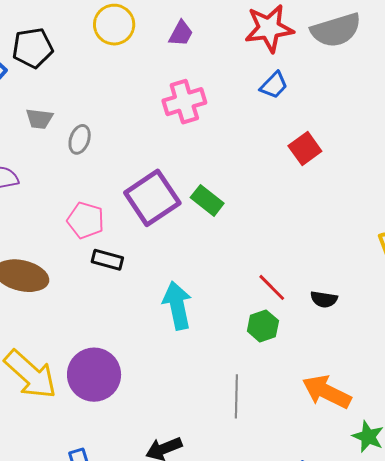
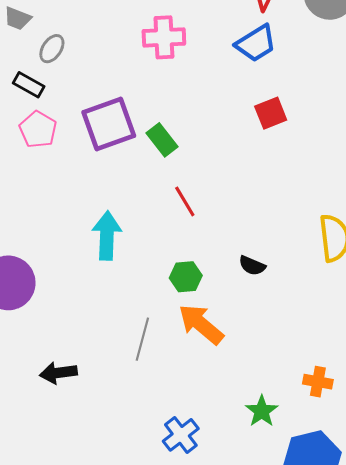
blue trapezoid: (274, 85) -> (256, 43), size x1.4
black rectangle: (107, 260) -> (29, 85), moved
red line: (272, 287) -> (185, 201), moved
orange arrow: (327, 392) -> (201, 324), moved

